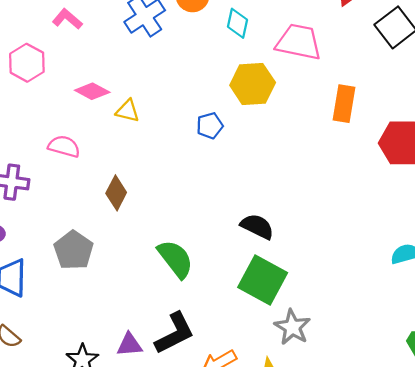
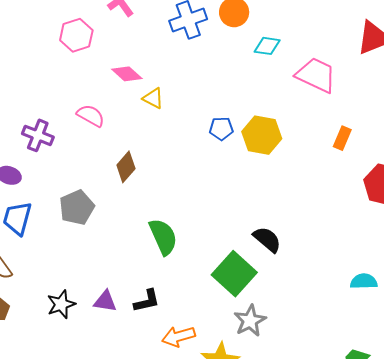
cyan diamond: (238, 23) -> (267, 46), turned 72
yellow hexagon: (253, 84) -> (262, 135), moved
orange rectangle: (344, 104) -> (342, 138), size x0.7
black semicircle: (257, 226) -> (267, 239), moved
black L-shape: (175, 333) -> (147, 301), size x0.7

